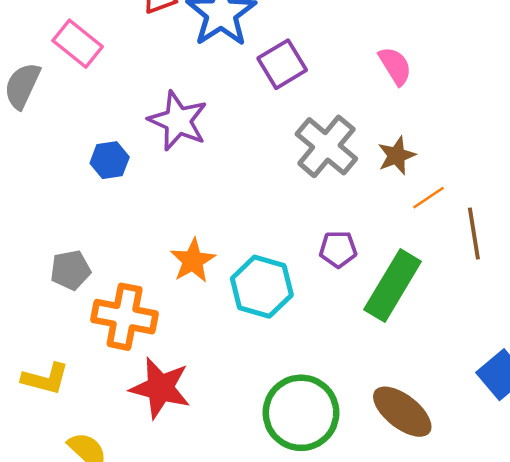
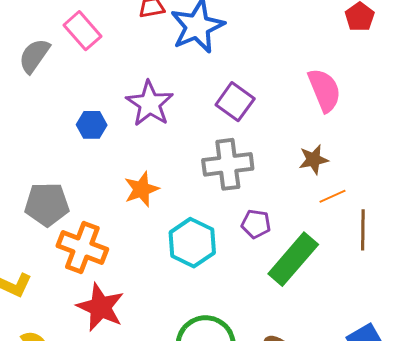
purple square: (282, 64) -> (235, 102), moved, turned -33
pink semicircle: (395, 66) -> (324, 90), size x1.4
gray cross: (326, 146) -> (228, 164), moved, turned 33
orange star: (193, 261) -> (141, 189), moved
gray pentagon: (70, 270) -> (47, 204), size x1.4

